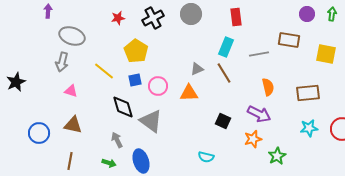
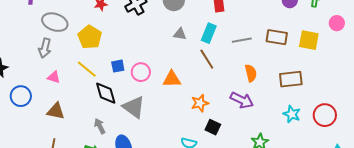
brown rectangle: (289, 40) -> (277, 37), moved
yellow pentagon: (136, 51) -> (90, 37), moved
gray triangle: (197, 69) -> (180, 34), moved, turned 32
yellow line: (104, 71) -> (87, 69), moved
black square: (223, 121) -> (213, 127), moved
cyan star: (309, 128) -> (292, 114), turned 30
blue circle: (39, 133) -> (21, 96), moved
orange star: (253, 139) -> (200, 103), moved

